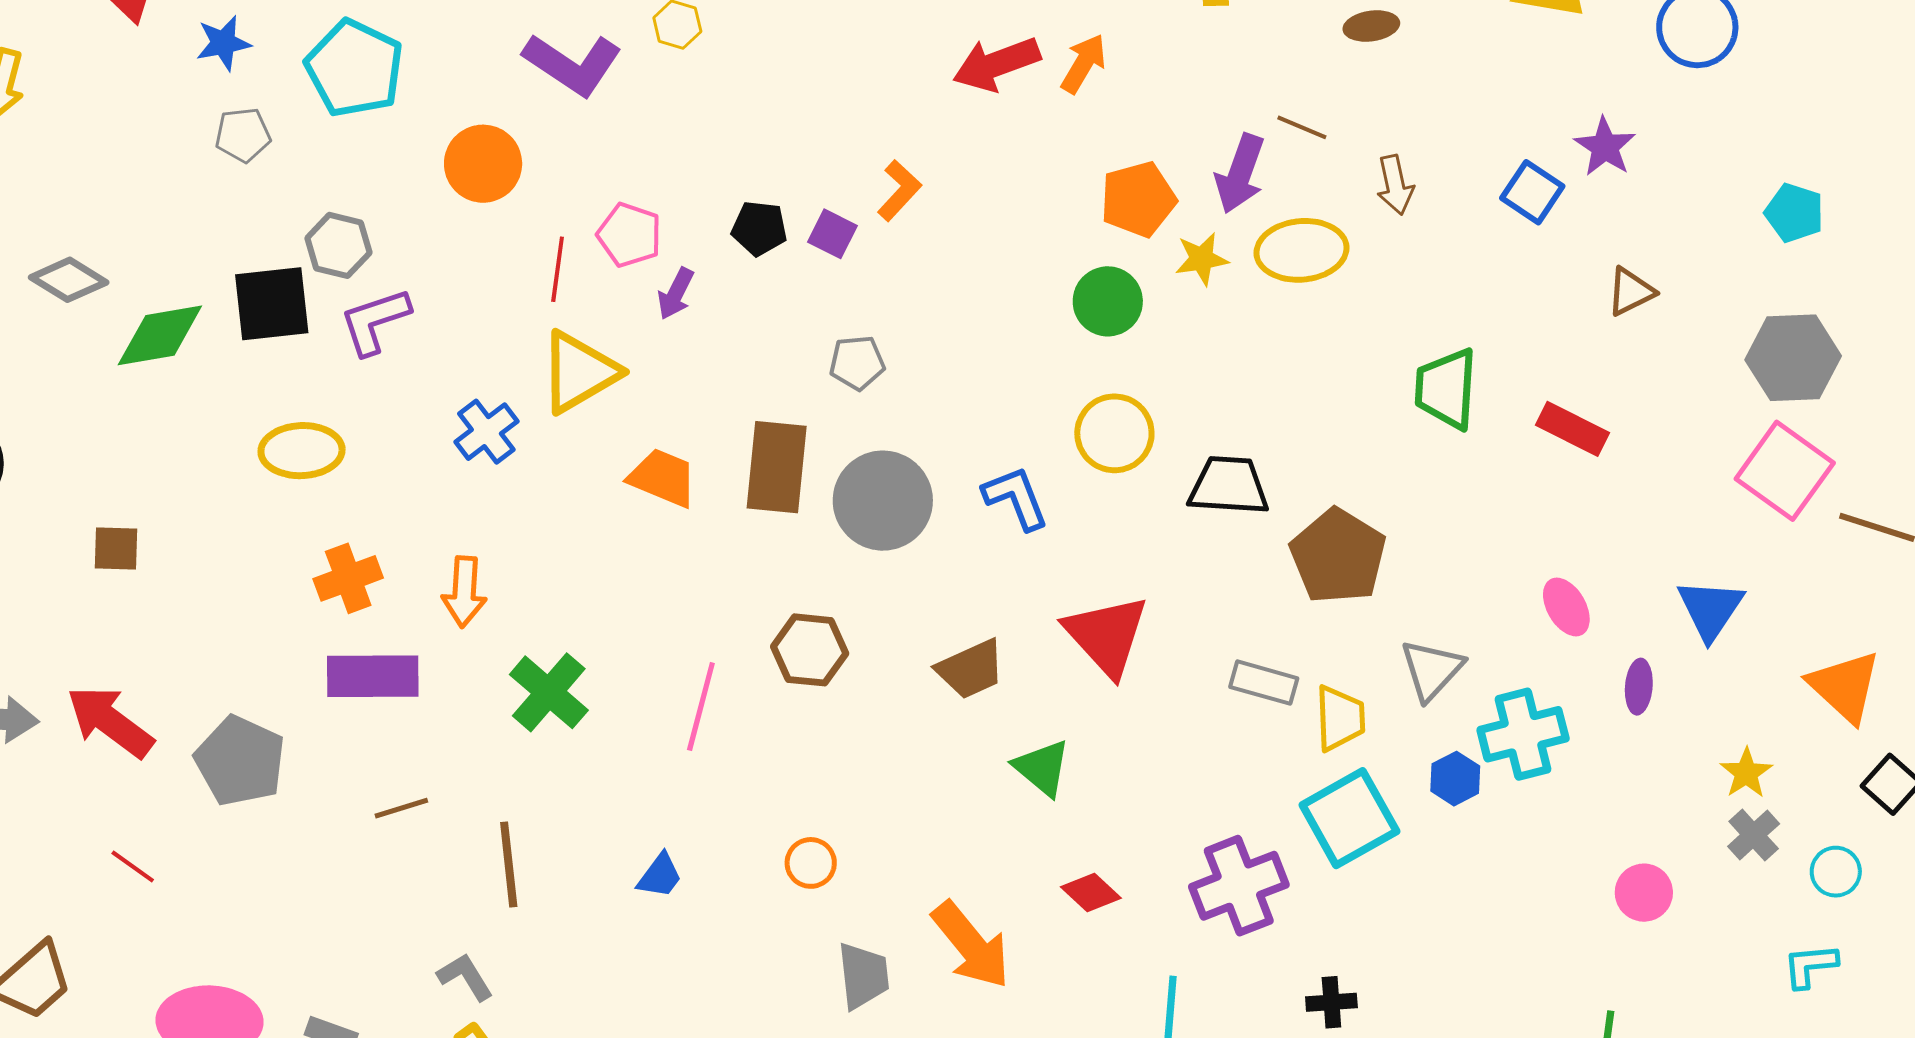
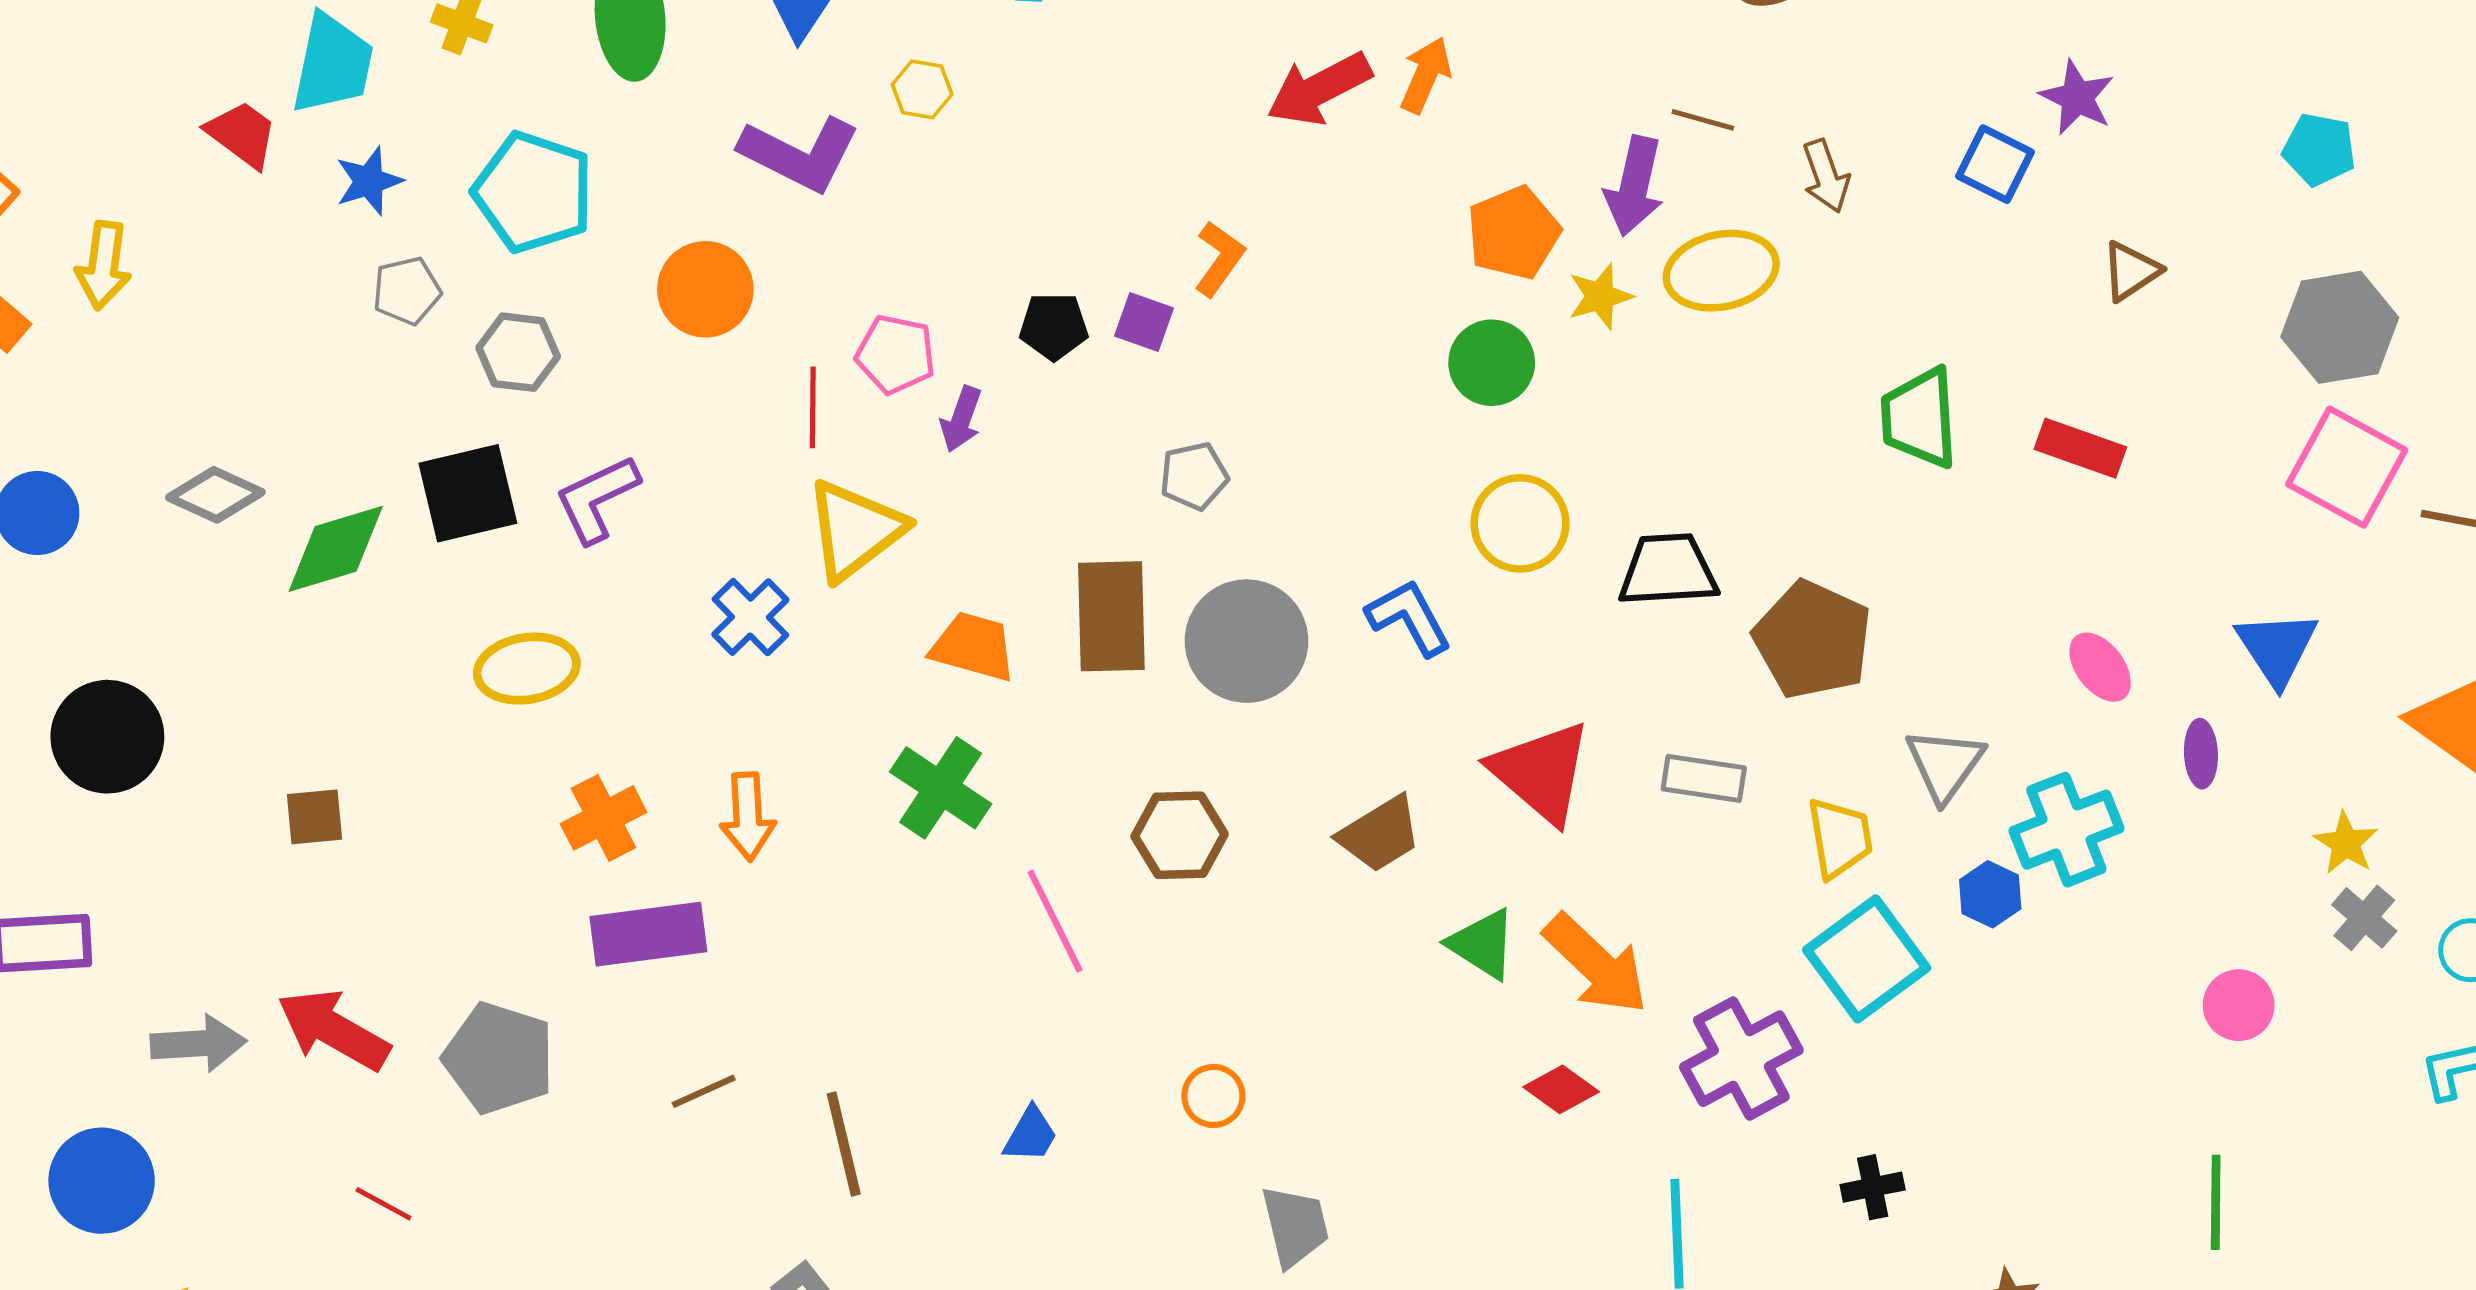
gray hexagon: (338, 245) -> (518, 352), moved
gray rectangle: (1264, 683) -> (1704, 778), moved
green cross: (549, 692) -> (941, 788), moved
pink line: (701, 707) -> (1055, 921), turned -34
orange arrow: (971, 945) -> (1596, 964), moved

